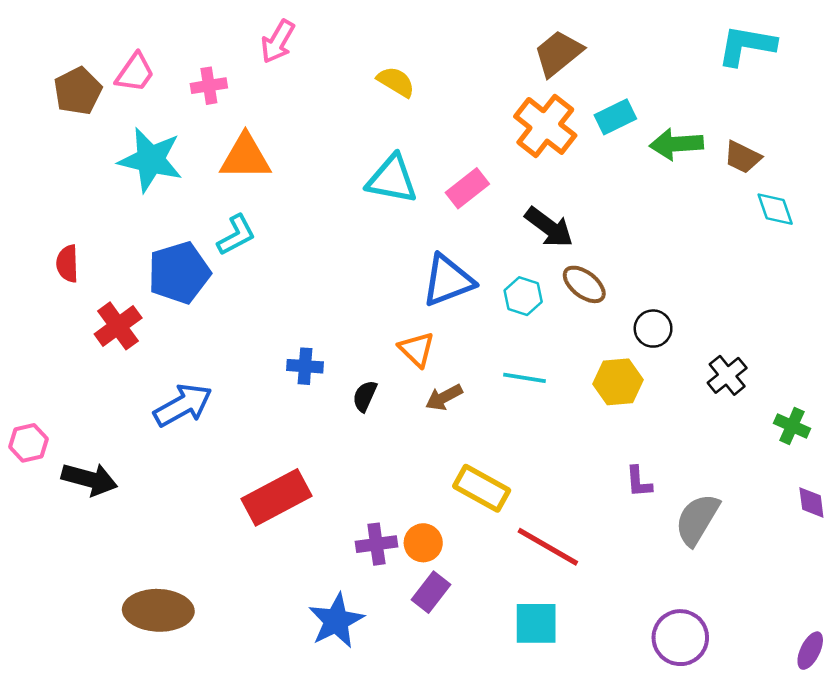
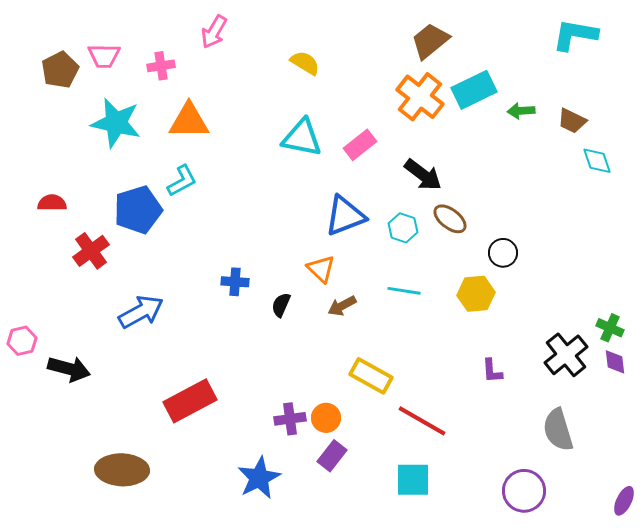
pink trapezoid: (135, 73) -> (104, 56), turned 56
cyan rectangle: (615, 117) -> (474, 90), size x1.4
green arrow: (676, 144) -> (521, 111), size x0.7
red semicircle: (67, 264) -> (52, 203), turned 92
black cross: (727, 375) -> (566, 355), moved, size x1.4
red rectangle: (276, 497) -> (190, 401), moved
purple diamond: (811, 503) -> (615, 362), moved
gray semicircle: (697, 519) -> (558, 430), moved, turned -48

